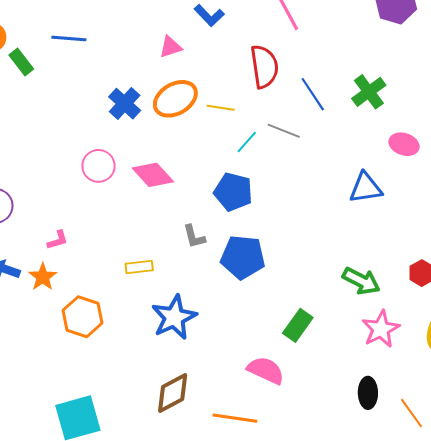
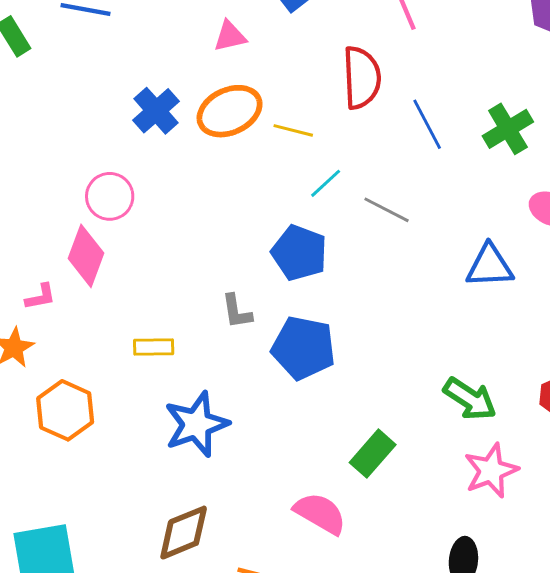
gray line: (284, 131) -> (387, 210), moved
pink diamond: (153, 175) -> (86, 256), moved, turned 57

